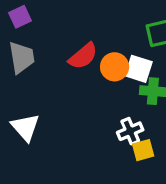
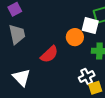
red semicircle: (83, 56) -> (49, 54), moved
white square: (139, 69) -> (90, 26), moved

